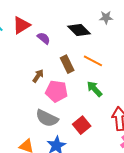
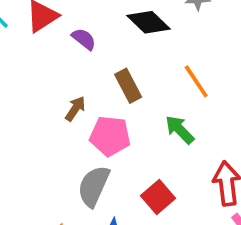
orange line: (93, 61) -> (196, 81), moved, turned 30
gray semicircle: (47, 118) -> (94, 186), turned 90

